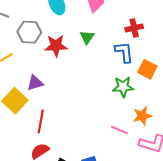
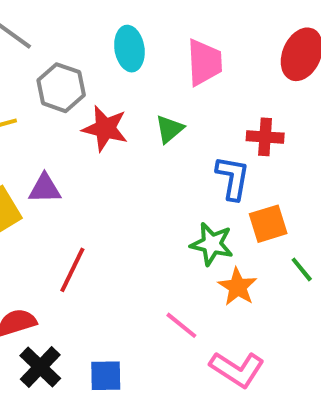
orange square: (147, 69) -> (268, 224), turned 30
orange star: (142, 116) -> (238, 287), moved, turned 30
red line: (41, 121) -> (72, 270), moved

